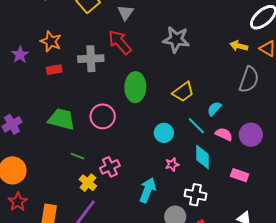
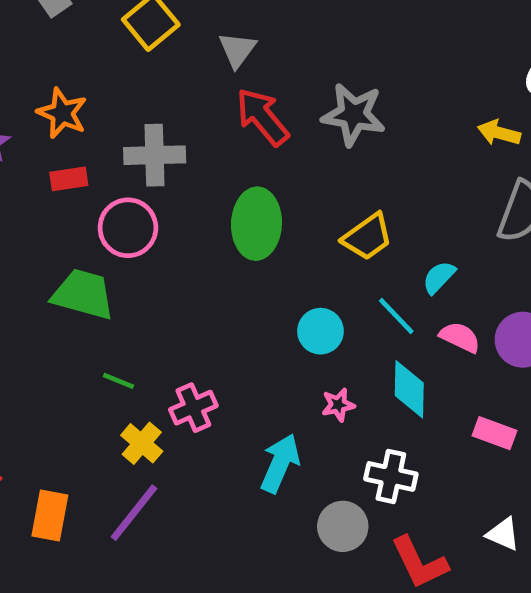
red arrow: (120, 42) -> (262, 117), moved
pink circle: (103, 116) -> (128, 228), moved

